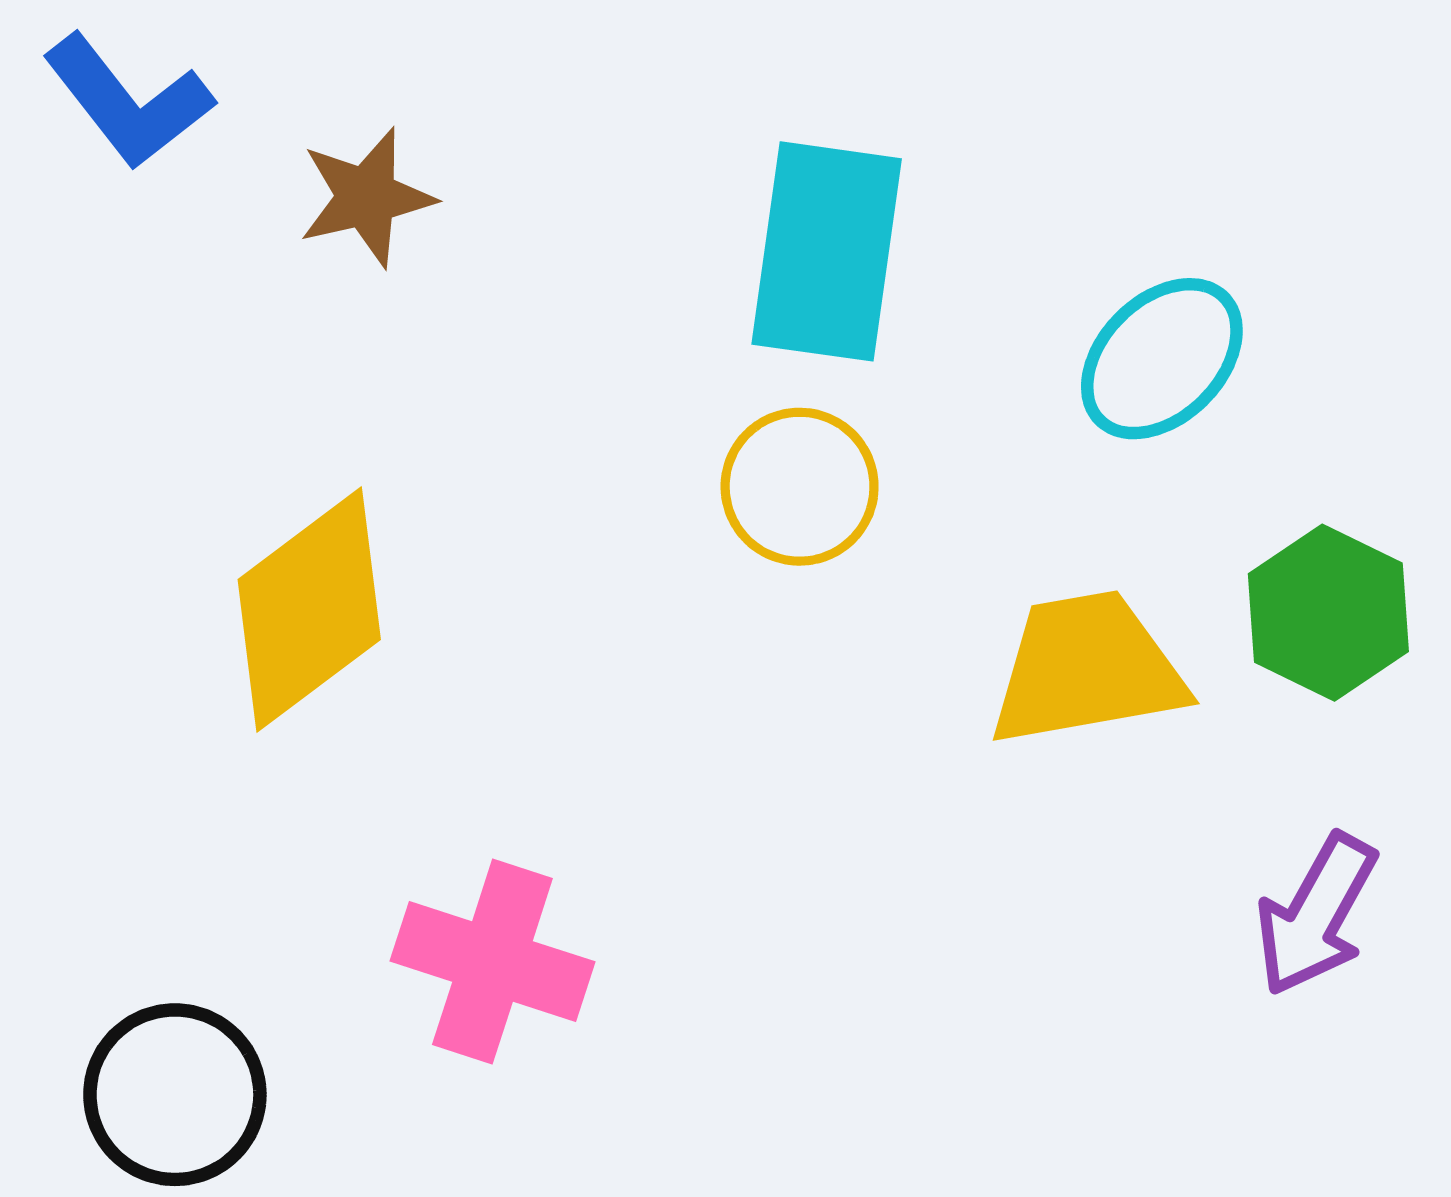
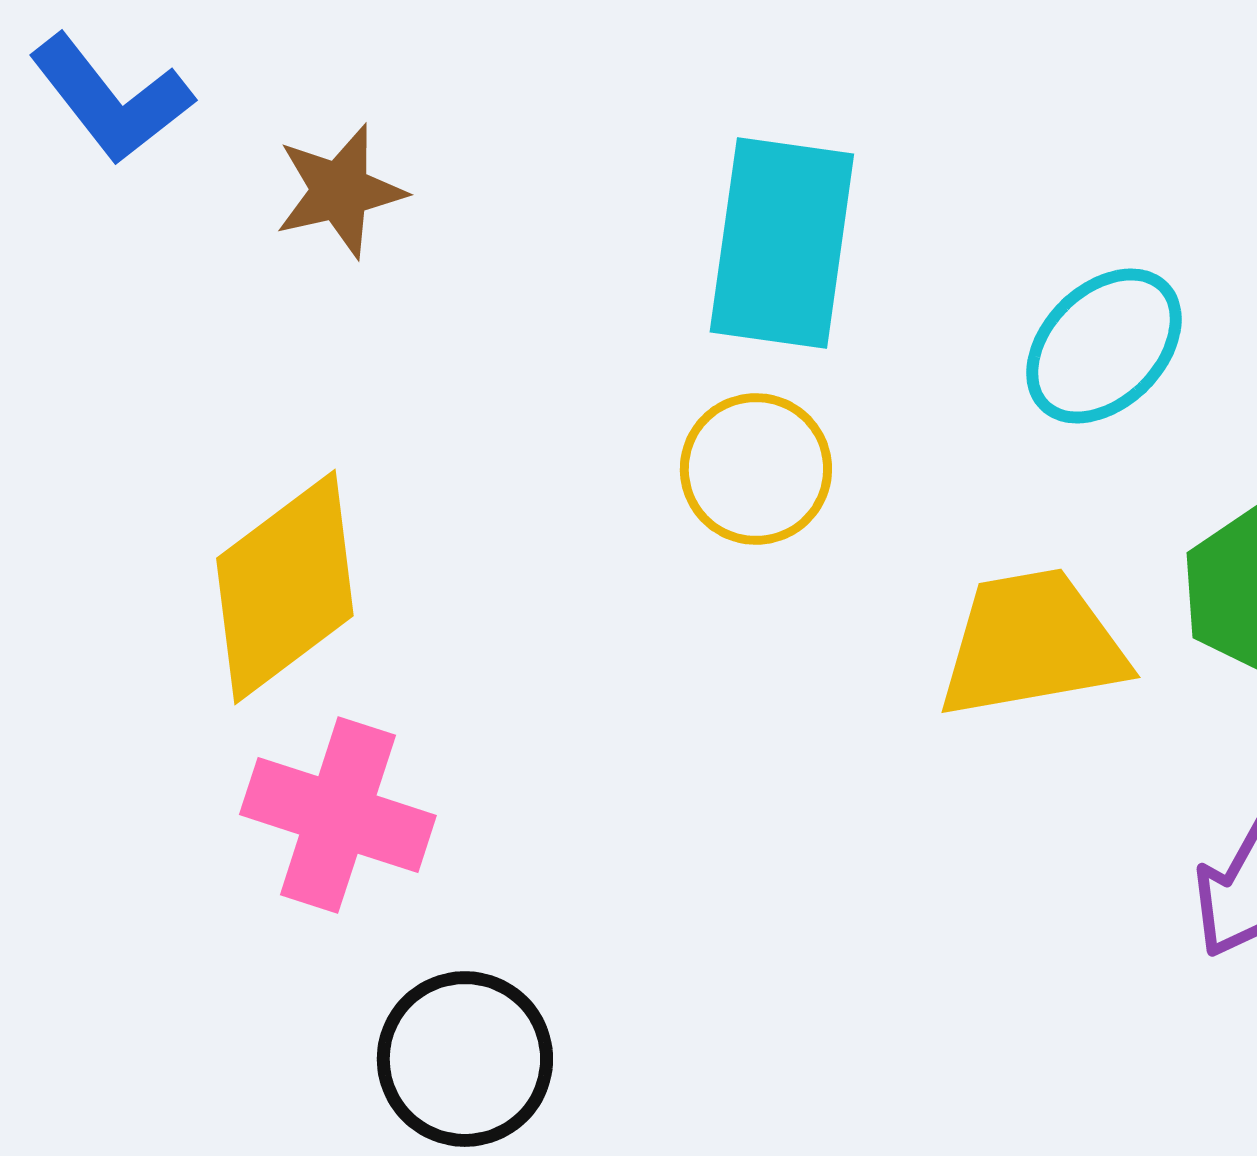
pink cross: (492, 961) -> (338, 815), moved
black circle: (175, 1095) -> (465, 1059), moved

